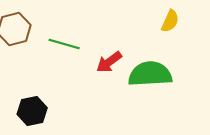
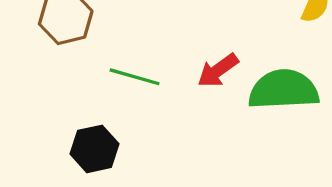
green line: (64, 44) -> (135, 77), moved

